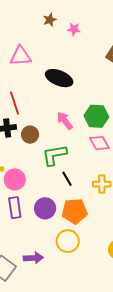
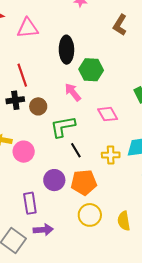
black ellipse: (59, 78) -> (66, 50), turned 68
green hexagon: (96, 116) -> (91, 70), moved
purple rectangle: (15, 208) -> (30, 203), moved
yellow circle: (68, 241) -> (90, 215), moved

